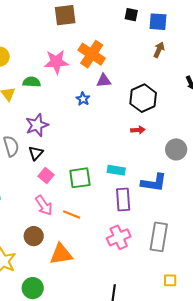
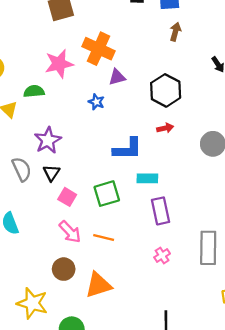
blue L-shape: (154, 183) -> (128, 149), moved
pink cross: (119, 237) -> (162, 255), size x0.6

